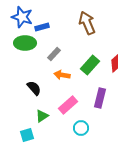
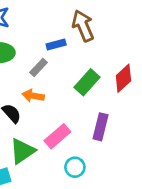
blue rectangle: (42, 27) -> (56, 45), moved
orange arrow: (62, 75) -> (33, 96), moved
green triangle: (42, 116) -> (22, 151), size x1.5

